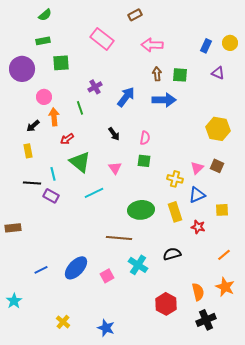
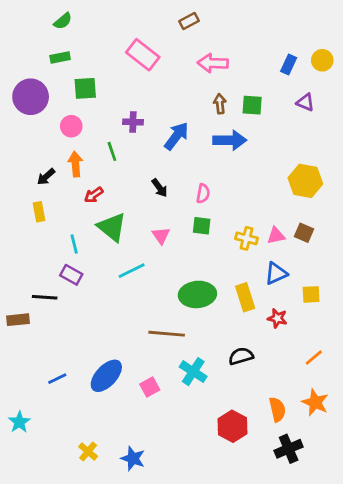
purple cross: (95, 87) -> (133, 122), turned 32
pink circle: (44, 97) -> (71, 126), moved
pink triangle: (197, 168) -> (276, 236), turned 32
yellow cross: (175, 179) -> (247, 238), moved
black line: (32, 183) -> (45, 297), moved
blue star: (106, 328) -> (133, 459), moved

